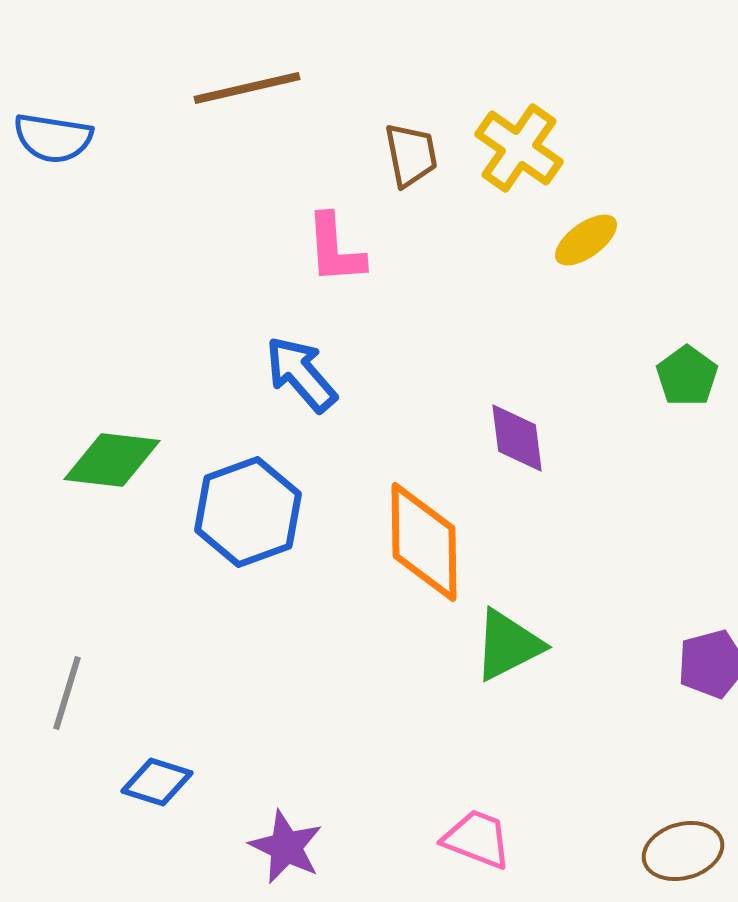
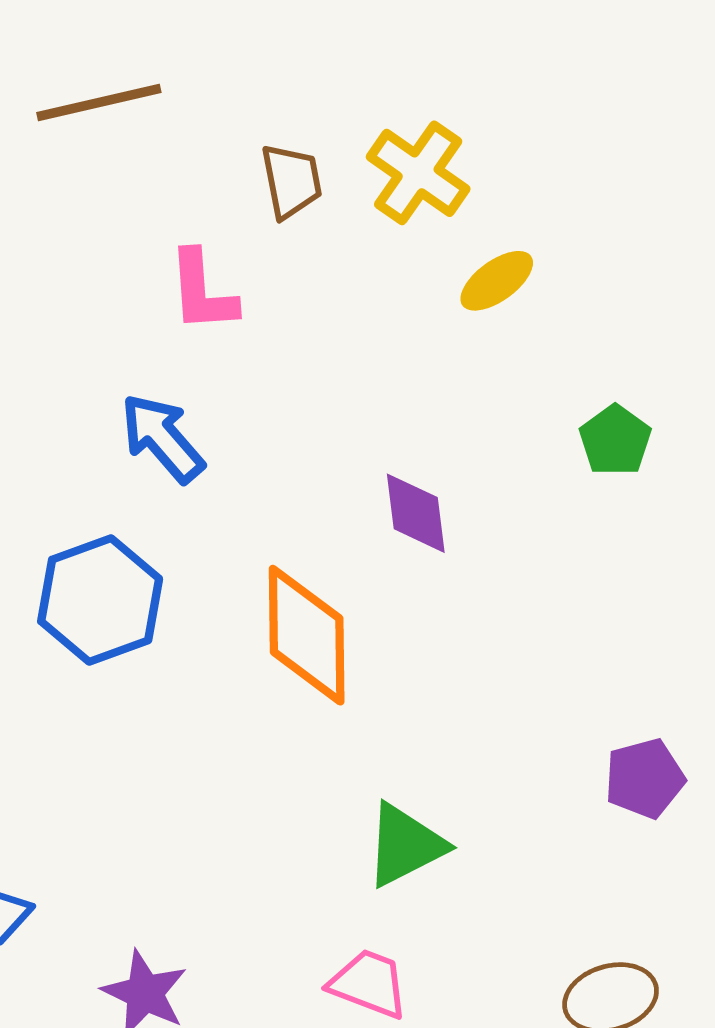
green triangle: (508, 645) -> (405, 845), moved

